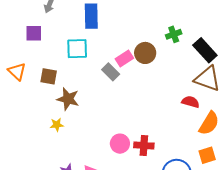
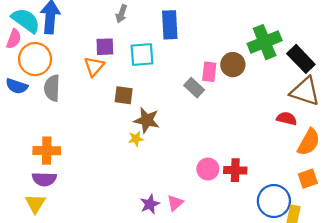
green cross: (174, 34) -> (265, 42), size x1.8
cyan square: (77, 49) -> (142, 54), moved
pink rectangle: (124, 58) -> (209, 72), turned -48
orange triangle: (17, 71) -> (94, 66), moved, turned 30
yellow star: (57, 125) -> (136, 139), moved

